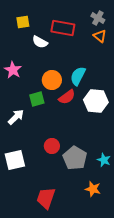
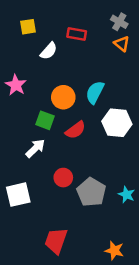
red rectangle: (63, 28) -> (77, 34), size x0.7
white semicircle: (40, 42) -> (49, 51), turned -77
red semicircle: (67, 97) -> (75, 130), moved
green square: (37, 99) -> (45, 120), turned 35
white arrow: (16, 117) -> (35, 148), moved
orange star: (93, 189) -> (114, 251), moved

